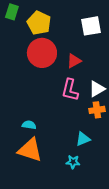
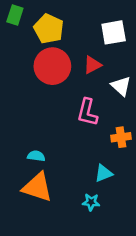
red triangle: (74, 61) -> (92, 65), moved
white triangle: (97, 89) -> (121, 86), moved, turned -48

